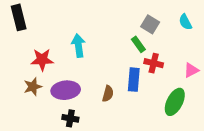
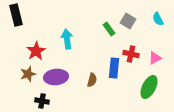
green rectangle: (138, 44) -> (109, 29), moved
red star: (42, 60) -> (36, 51), turned -30
pink triangle: (191, 70) -> (155, 58), moved
black cross: (70, 118) -> (42, 101), moved

